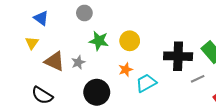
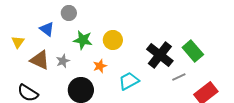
blue triangle: (41, 18) -> (47, 29), moved
black cross: (178, 56) -> (160, 55), turned 36
orange star: (126, 70) -> (100, 66), moved

